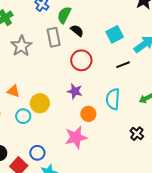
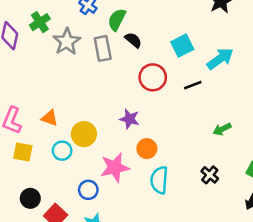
gray star: (21, 46) -> (67, 42), moved
red circle: (81, 60) -> (153, 77), moved
cyan semicircle: (113, 99) -> (159, 180), moved
pink star: (76, 137) -> (115, 168), moved
blue circle: (37, 153) -> (88, 190), moved

